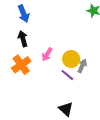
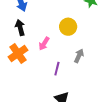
yellow circle: (71, 59) -> (68, 27), moved
purple line: (67, 75) -> (57, 69), moved, turned 64

